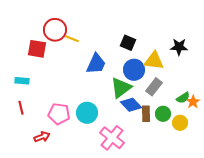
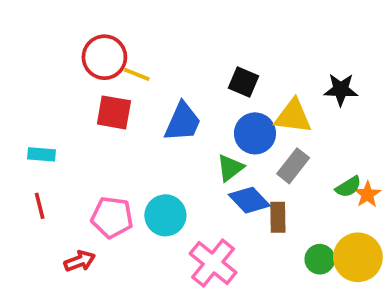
red square: (37, 49) -> (114, 112), moved
green triangle: (121, 88) -> (230, 168), size x0.7
green circle: (163, 114) -> (320, 259), moved
yellow circle: (180, 123) -> (358, 257), moved, size x1.6

